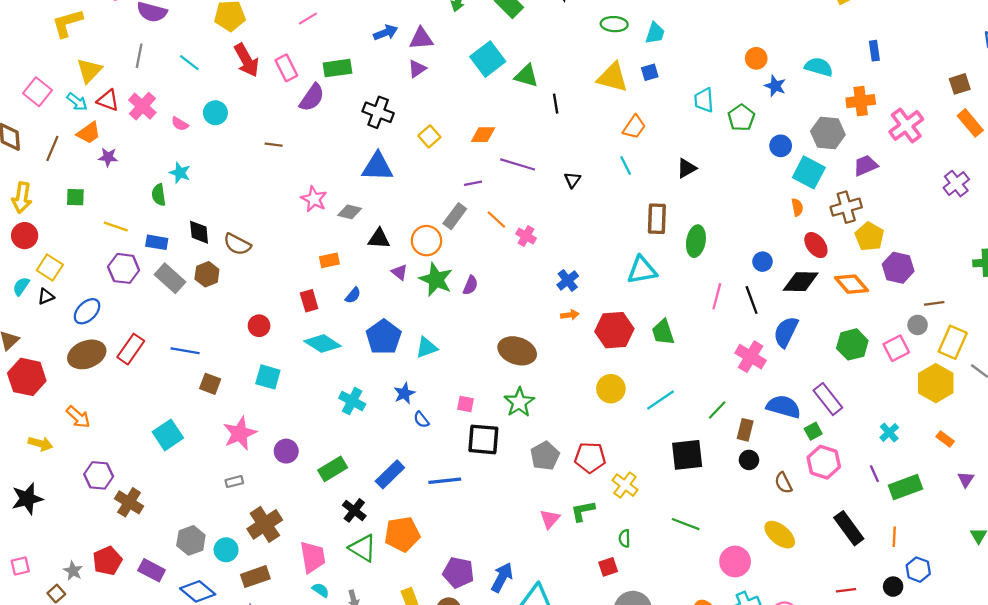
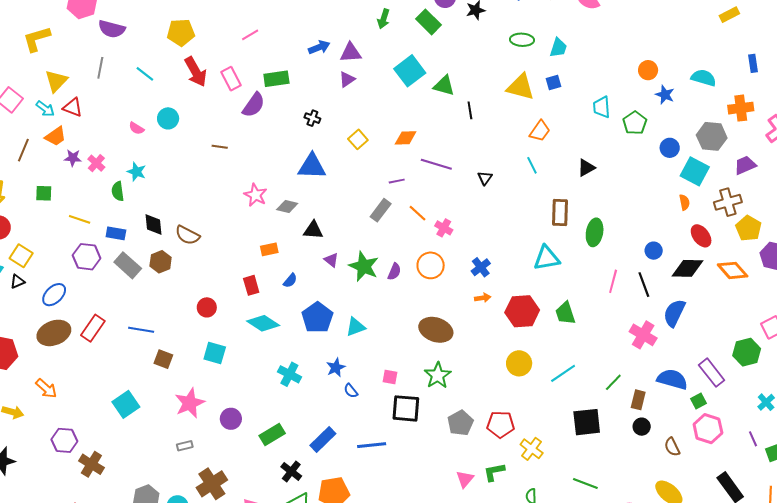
pink cross: (142, 106) -> (96, 163), moved, size x0.7
black cross: (378, 112) -> (312, 118), size x0.6
orange circle: (426, 241) -> (431, 265), moved
green hexagon: (852, 344) -> (747, 352), moved

